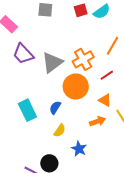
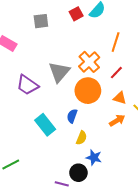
purple trapezoid: (23, 54) -> (27, 85), moved
blue star: (79, 149) -> (94, 158), moved

